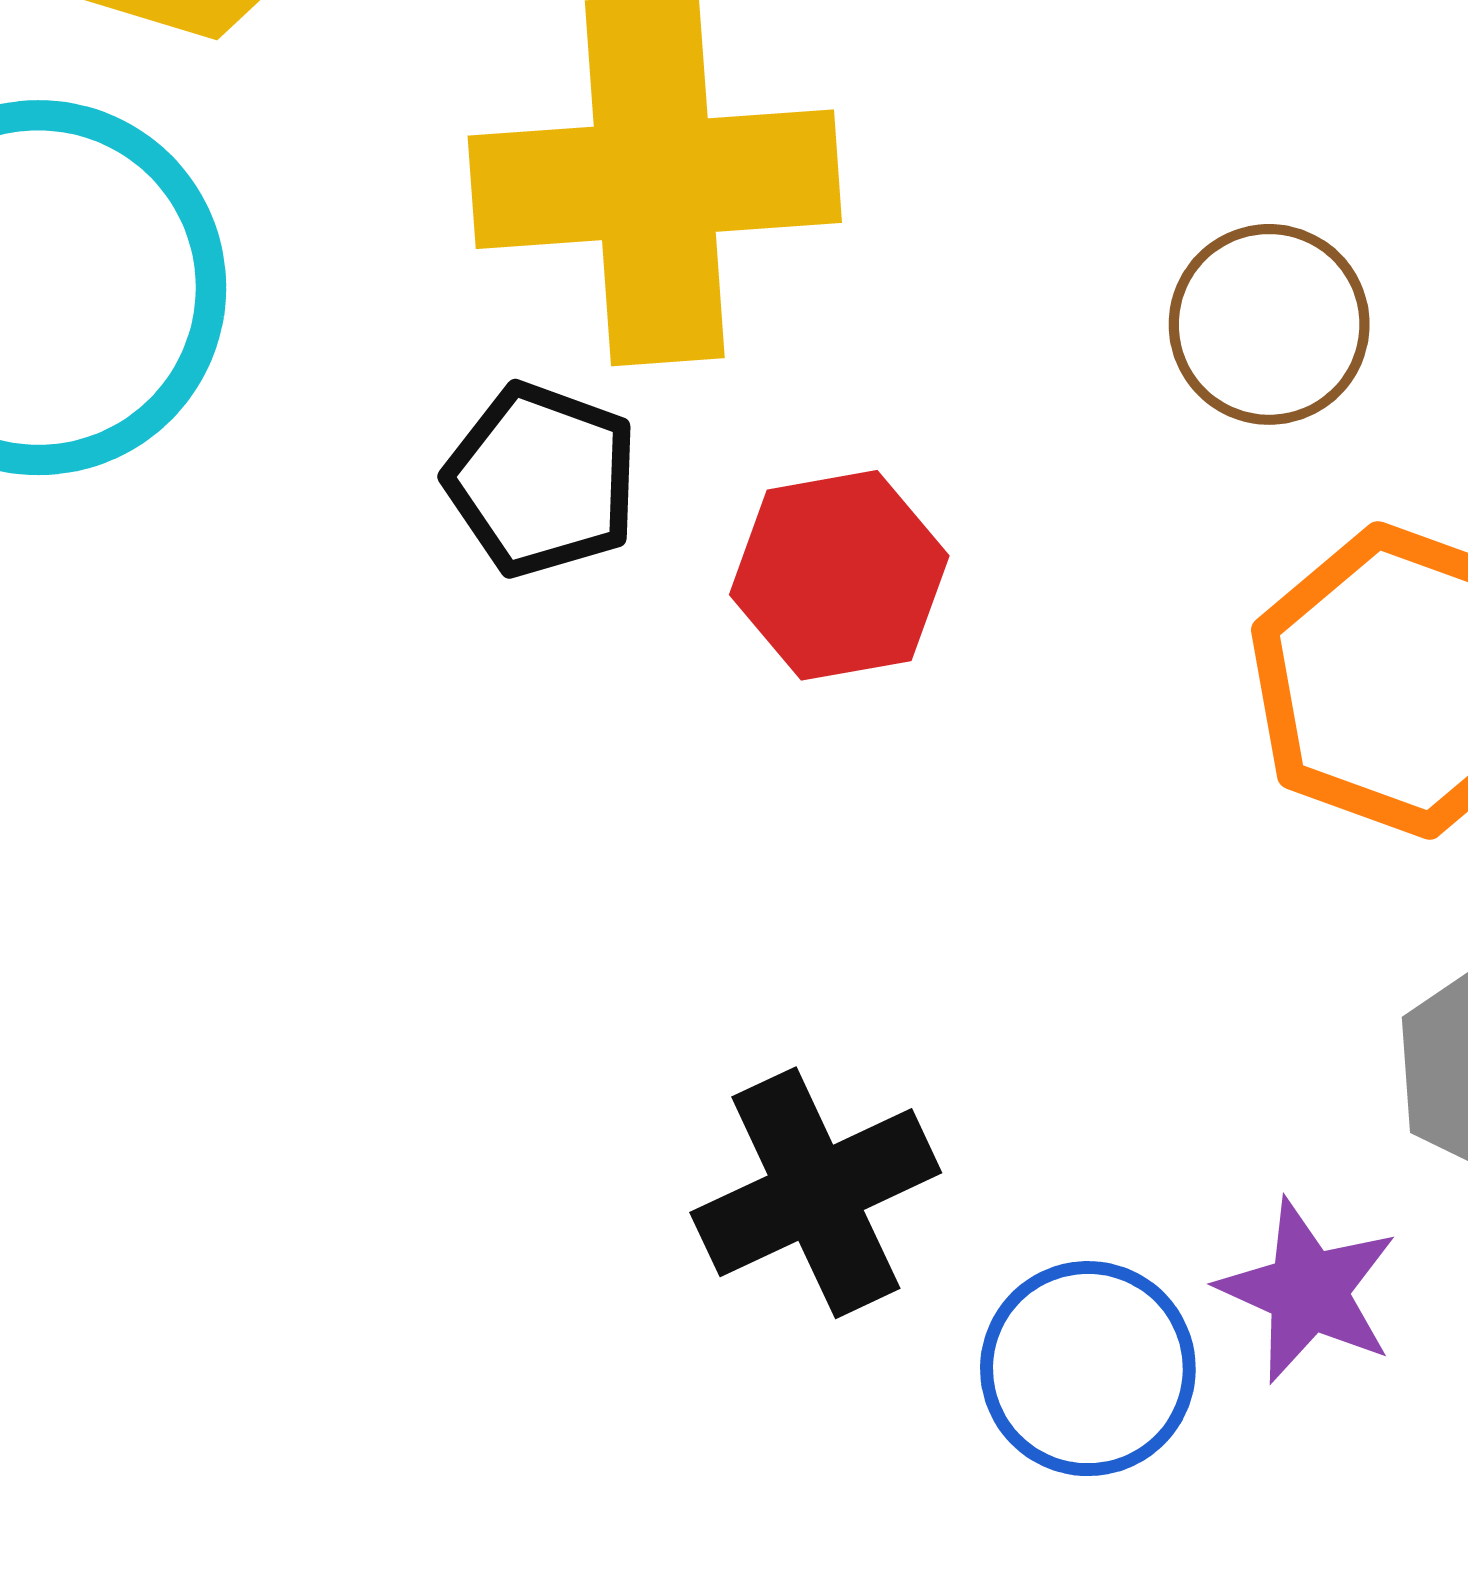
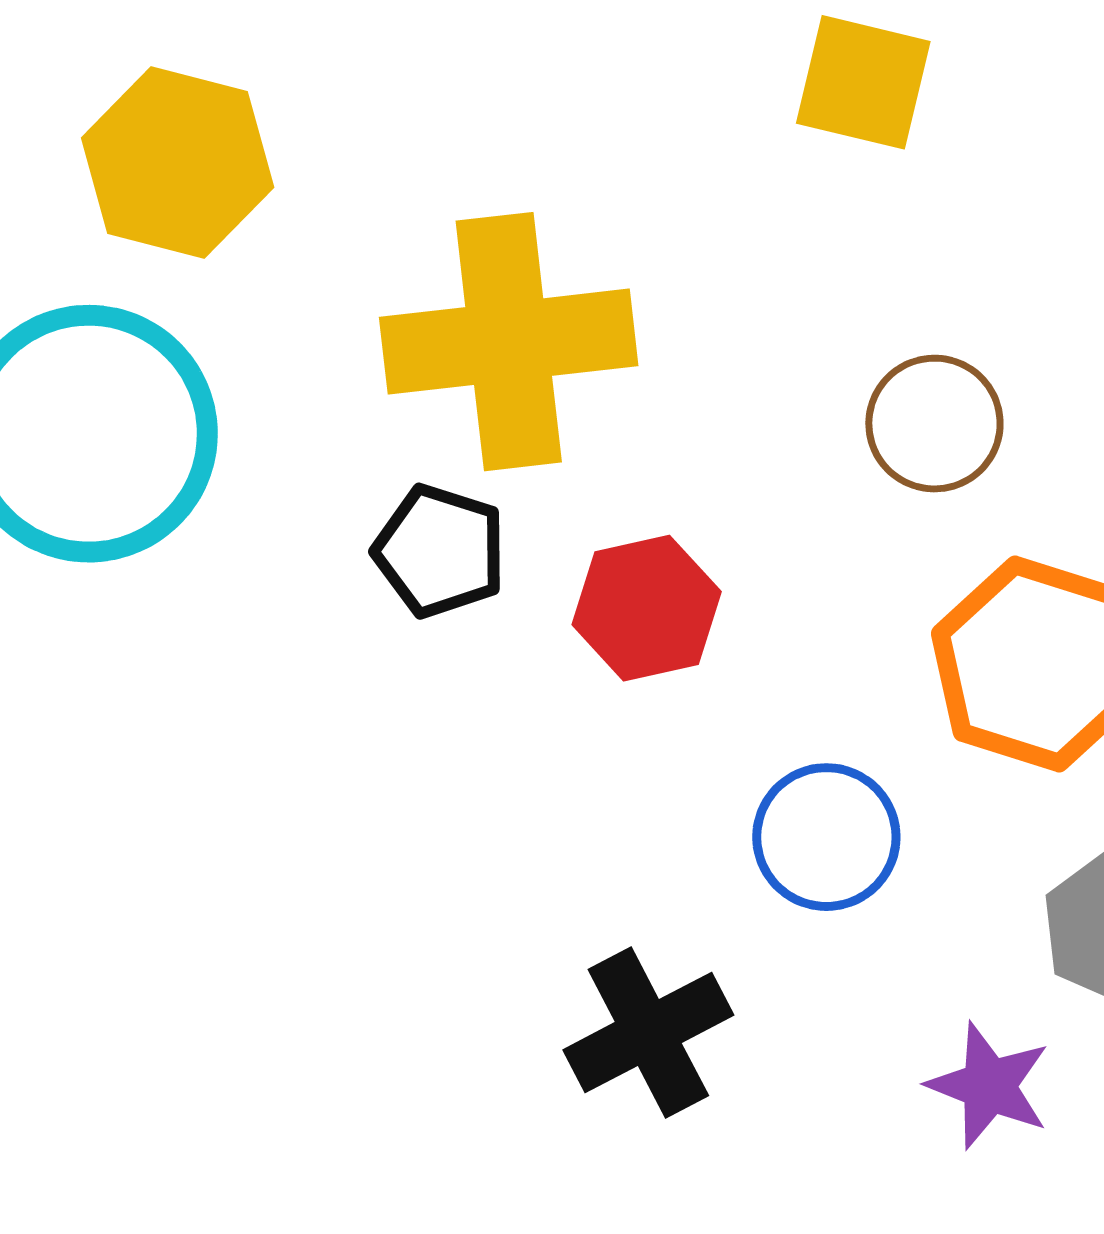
blue circle: (1088, 1369) -> (826, 837), moved

